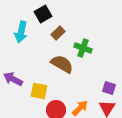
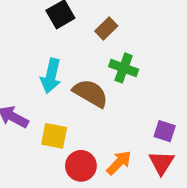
cyan arrow: (21, 32) -> (51, 76), moved
brown rectangle: (58, 33) -> (106, 29), moved

